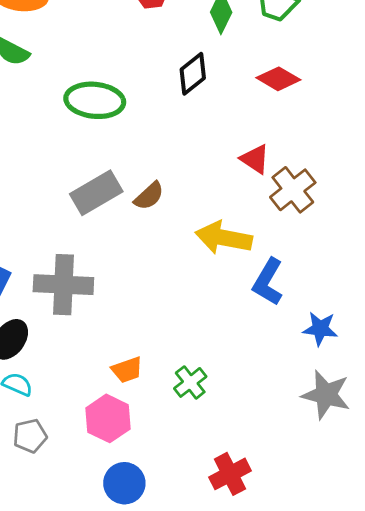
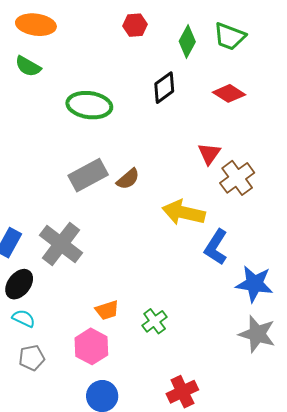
red triangle: (255, 159) -> (209, 154), turned 30
gray cross: (63, 285) -> (61, 244), turned 33
blue star: (320, 329) -> (254, 284), size x1.4

